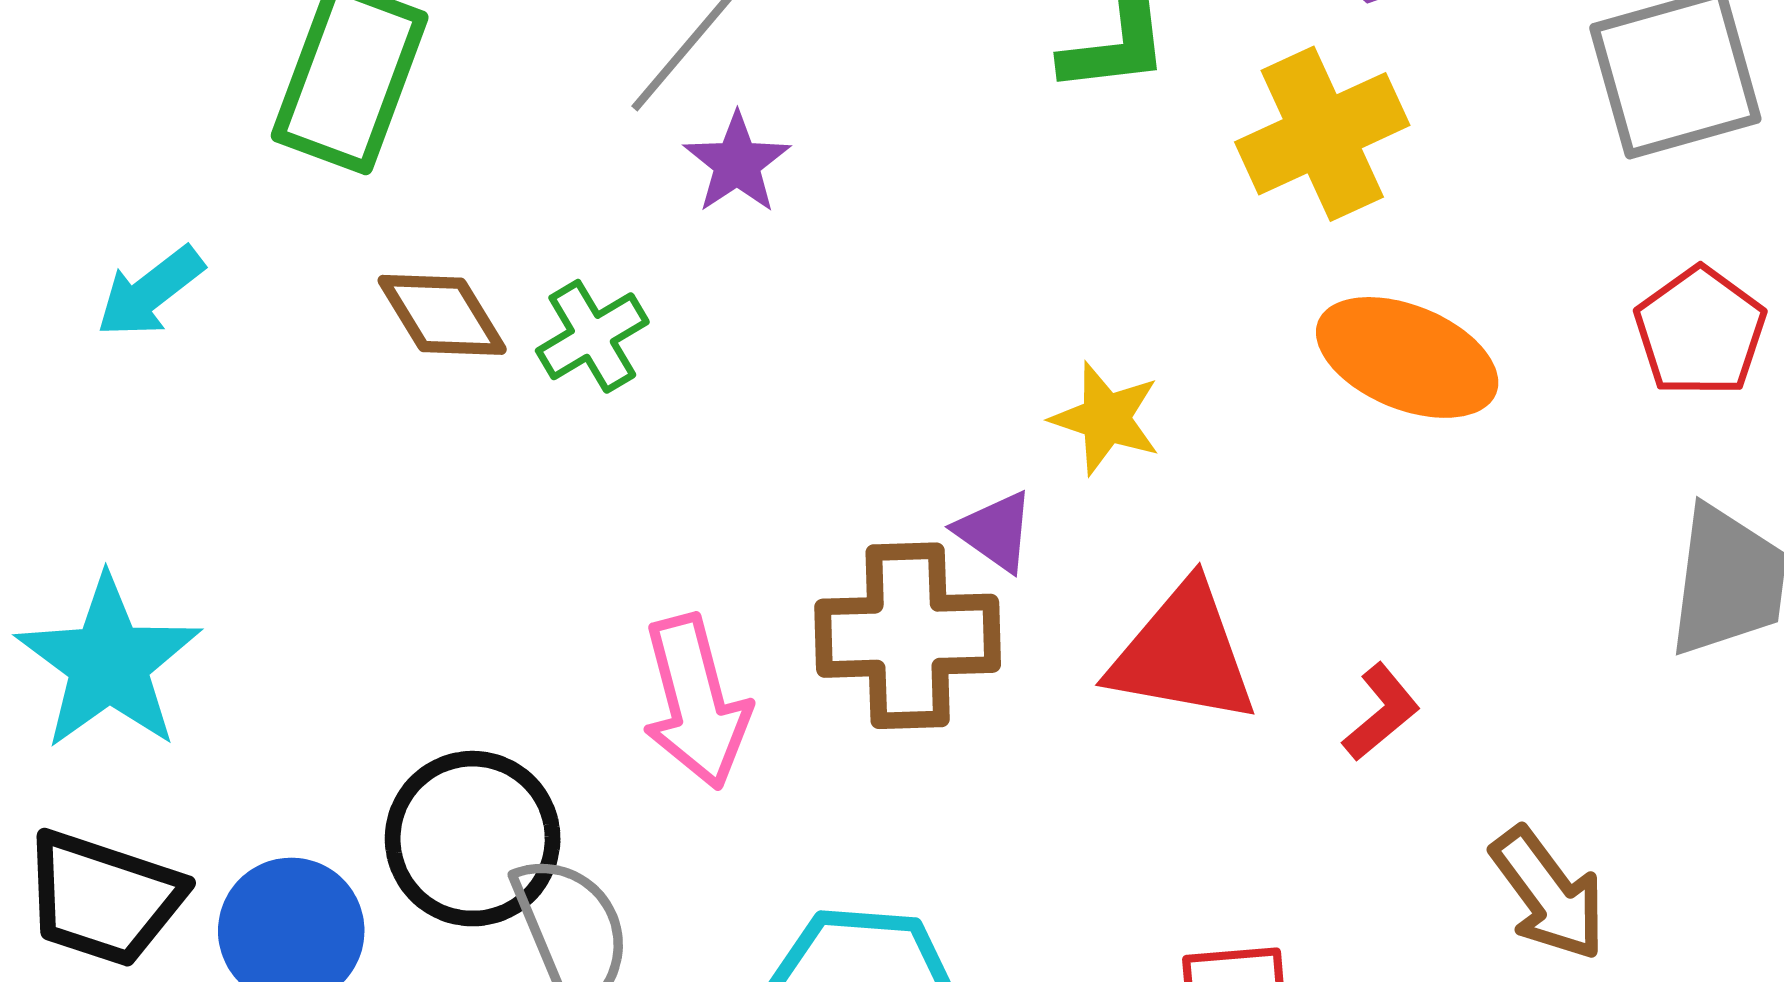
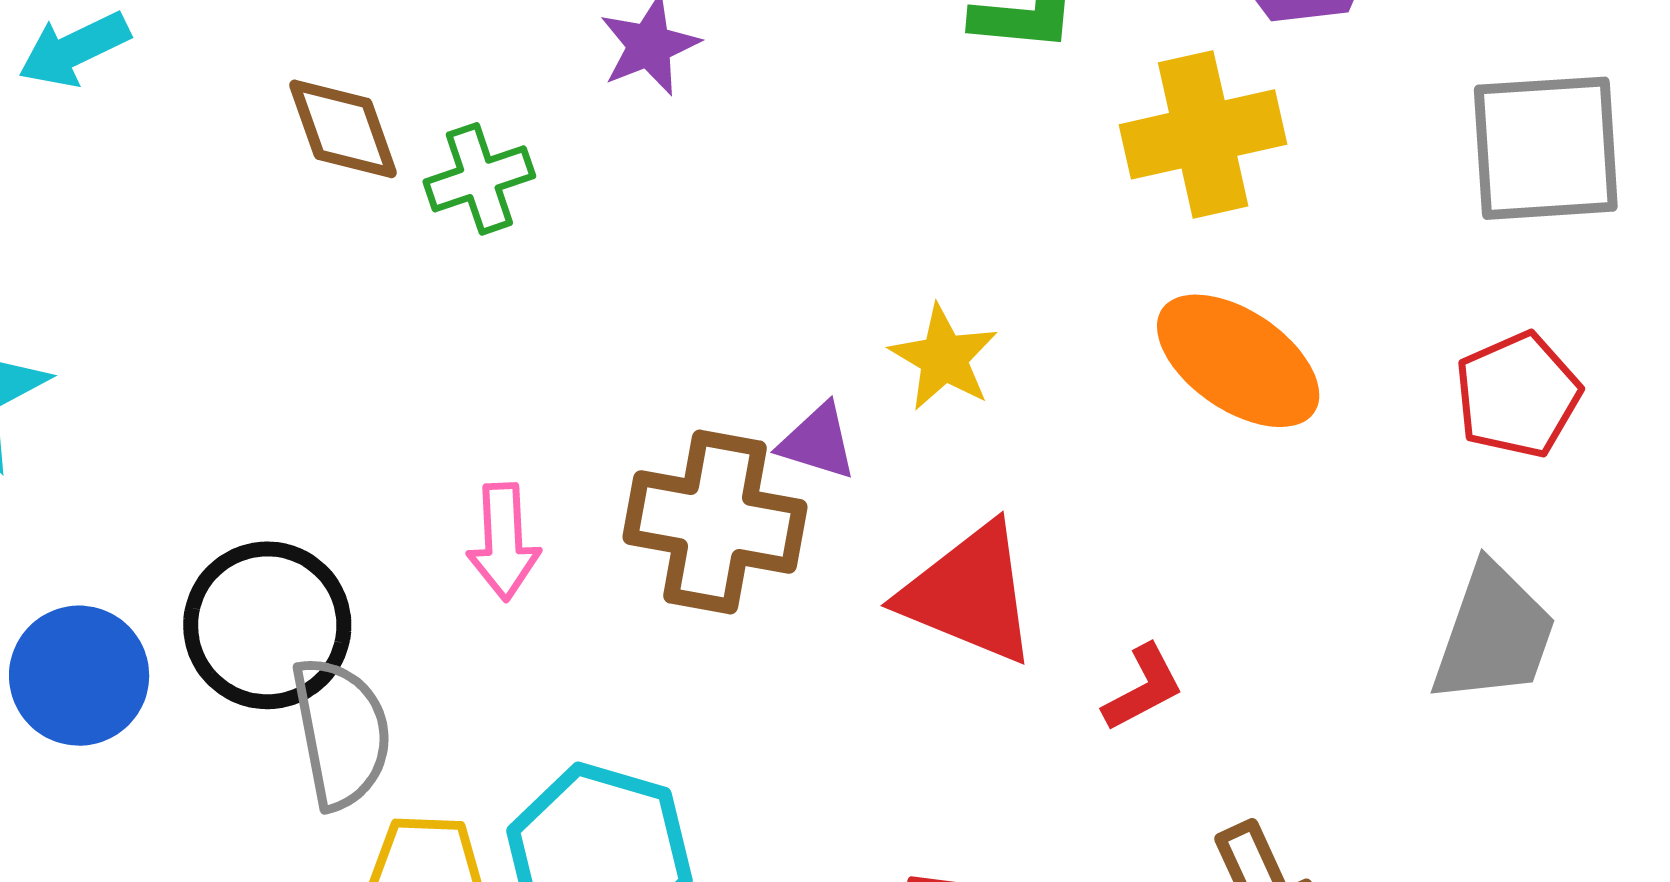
purple triangle: (995, 531) -> (818, 442), turned -30
pink arrow: (696, 702) -> (503, 542), size x0.7

